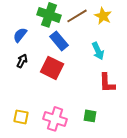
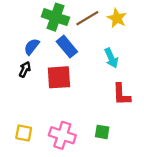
blue semicircle: (20, 35) -> (32, 47), moved
red square: (52, 68) -> (59, 77), turned -30

